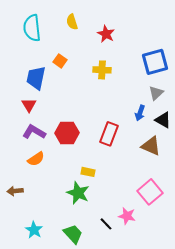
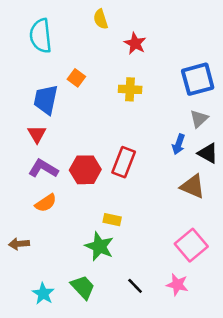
yellow semicircle: (72, 22) -> (101, 19), moved
red rectangle: (109, 134) -> (124, 162), moved
pink star: (127, 216) -> (177, 285), moved
green trapezoid: (73, 234) -> (83, 287), moved

